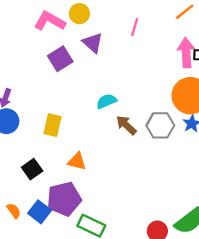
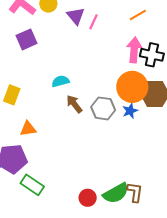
purple triangle: (93, 43) -> (76, 16), moved
orange triangle: (77, 161) -> (28, 129), turned -30

